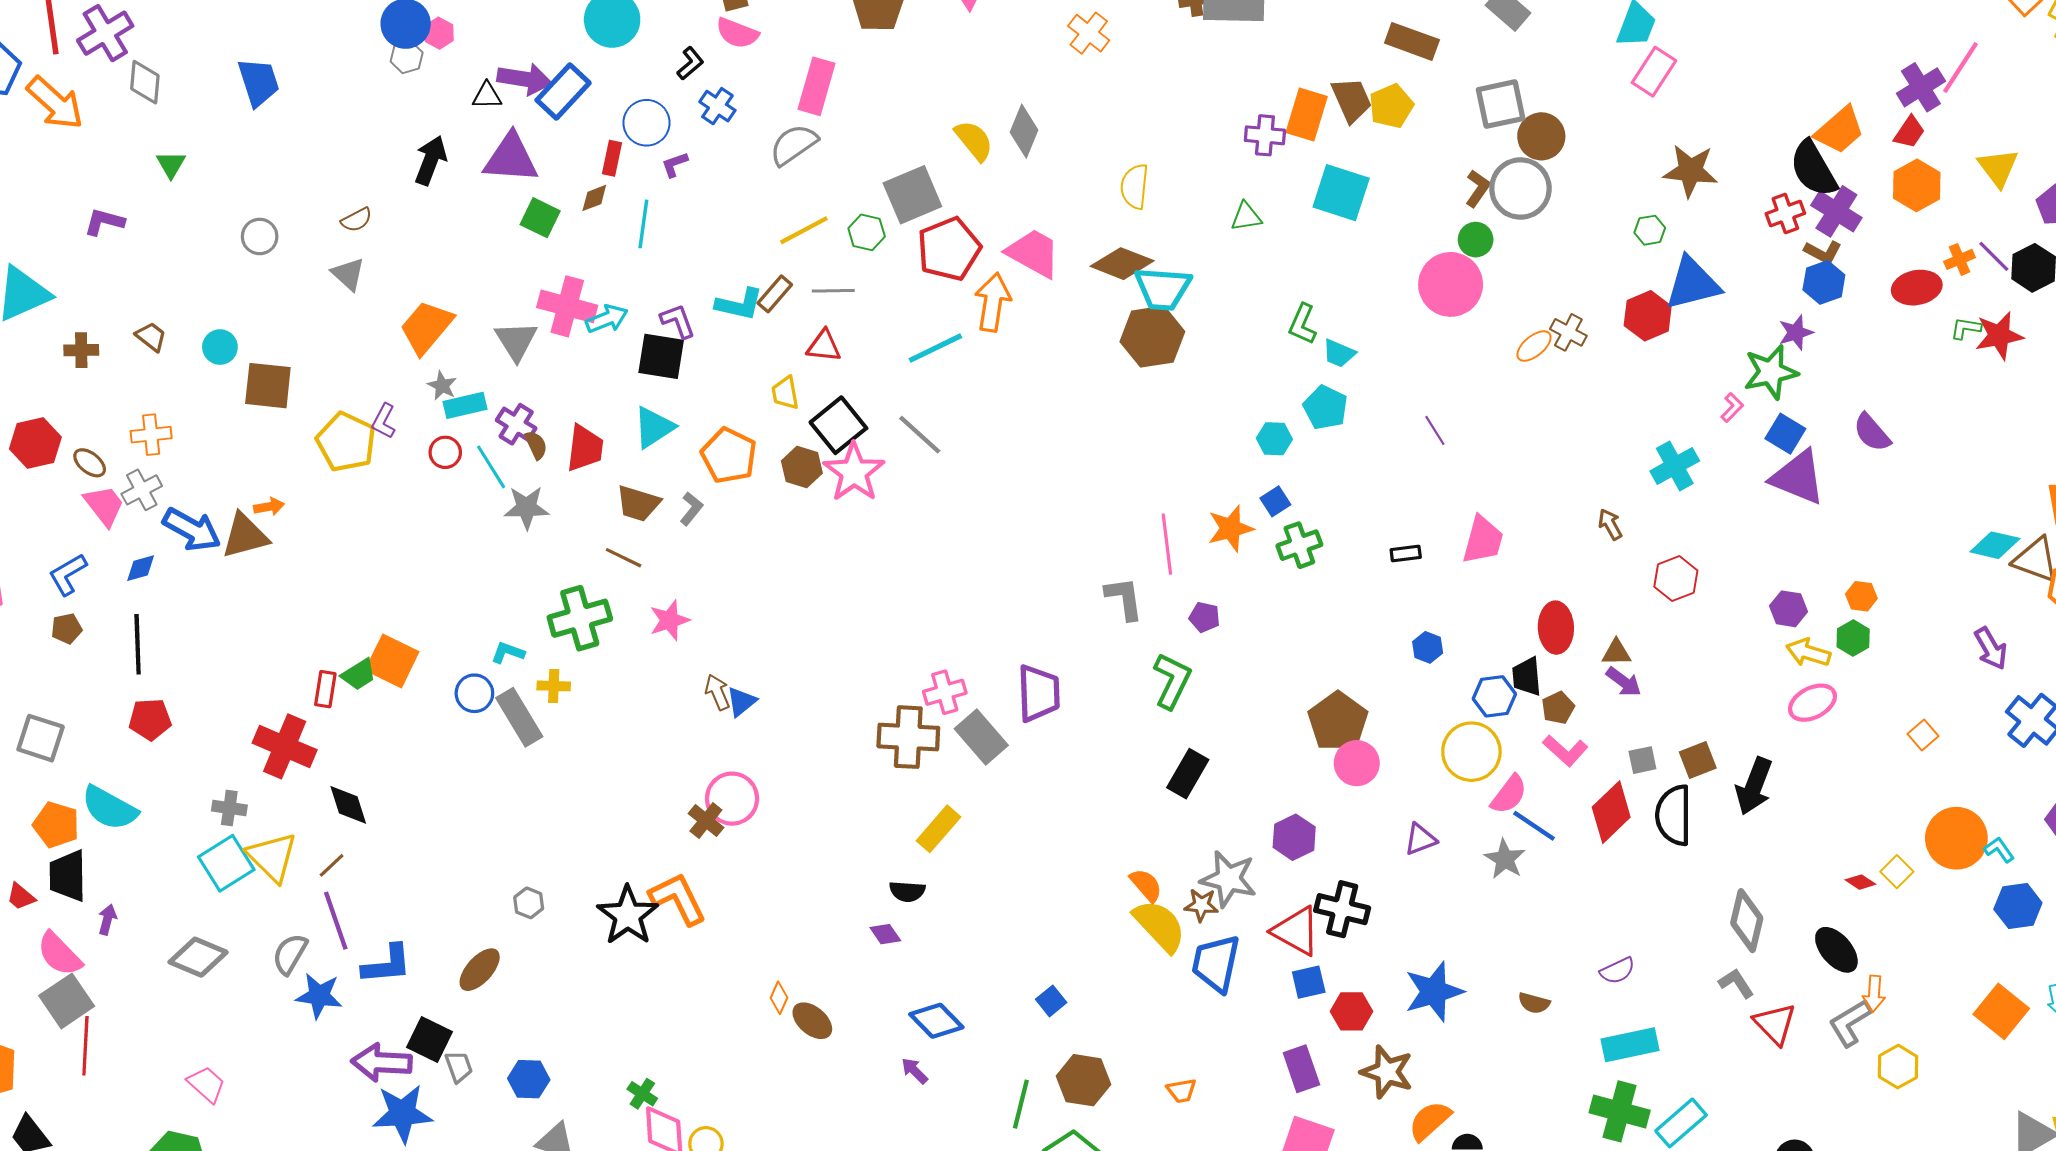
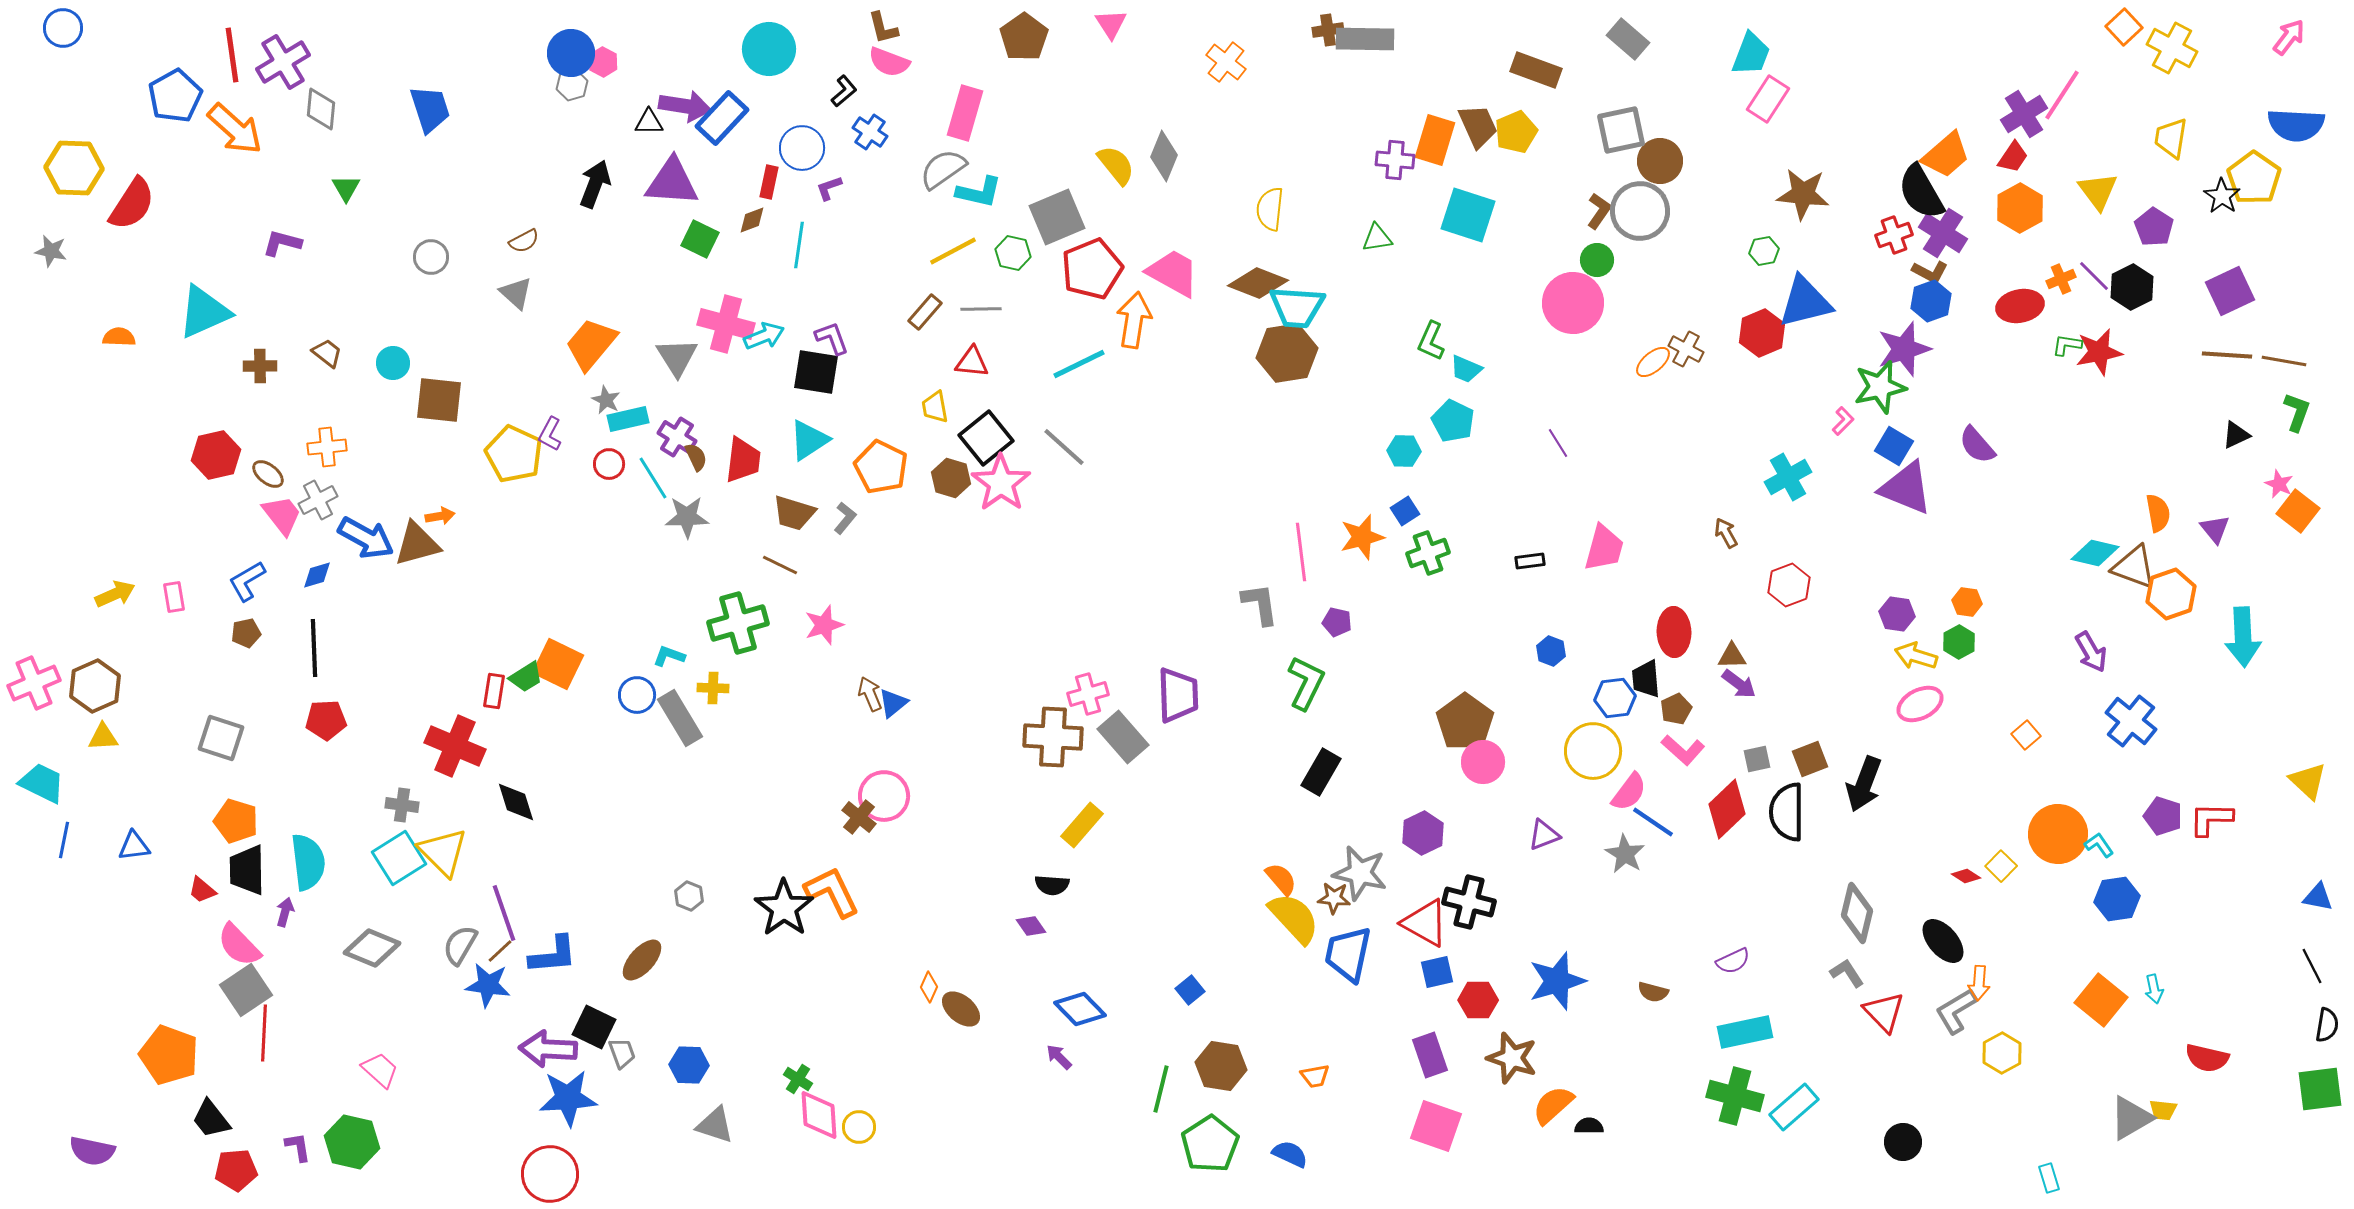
cyan L-shape: (739, 304) -> (979, 192), moved
purple star: (1796, 332) -> (1904, 349), size x1.6
cyan semicircle: (109, 808) -> (308, 862), moved, turned -126
brown line: (332, 865) -> (500, 951), moved

